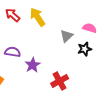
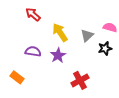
yellow arrow: (38, 17) -> (60, 32), moved
purple star: (33, 65) -> (58, 55), moved

